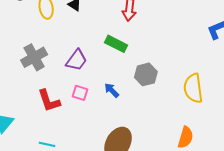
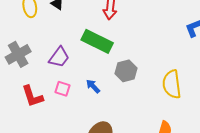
green rectangle: (116, 44) -> (97, 41), size x1.4

